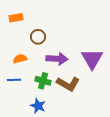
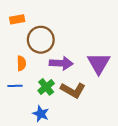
brown circle: (38, 37) -> (41, 40), size x1.6
orange semicircle: (20, 59) -> (21, 63), turned 104
green cross: (43, 81) -> (46, 87), turned 35

